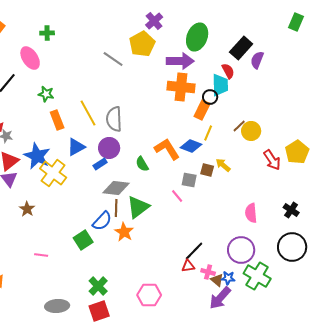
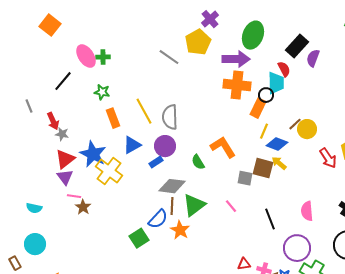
green cross: (47, 33) -> (103, 57), moved
blue diamond: (191, 146) -> (277, 144), moved
brown square: (207, 170) -> (263, 168), size x1.5
pink line: (177, 196) -> (231, 206), moved
black line: (194, 251) -> (270, 219), moved, turned -65
pink line: (41, 255) -> (74, 196), moved

